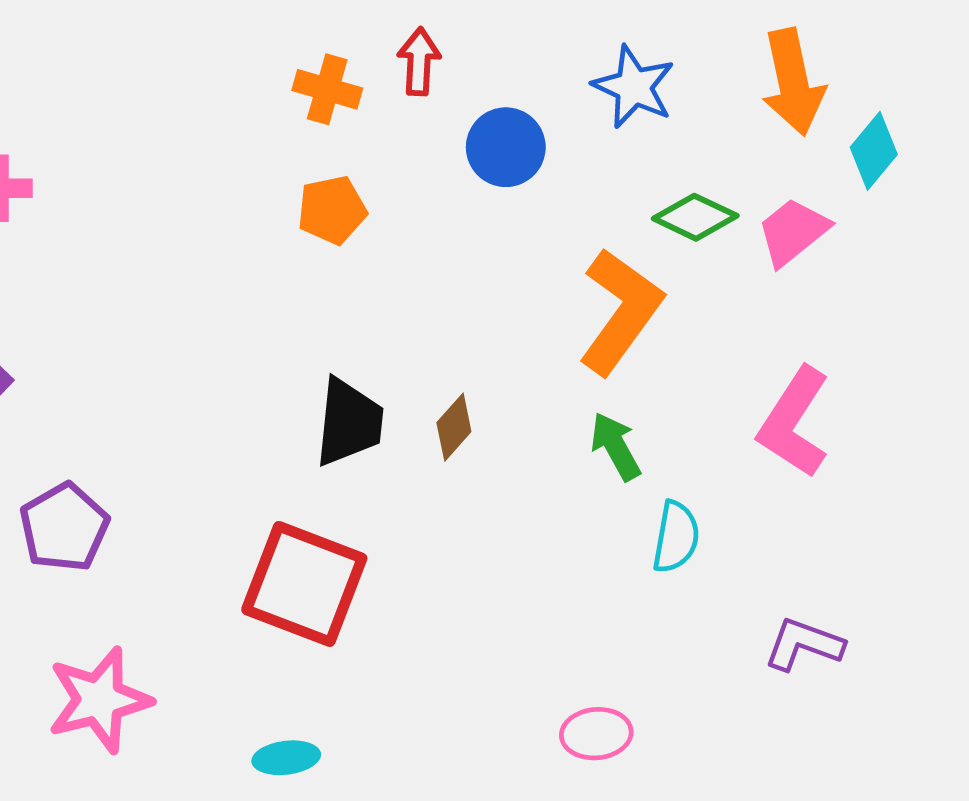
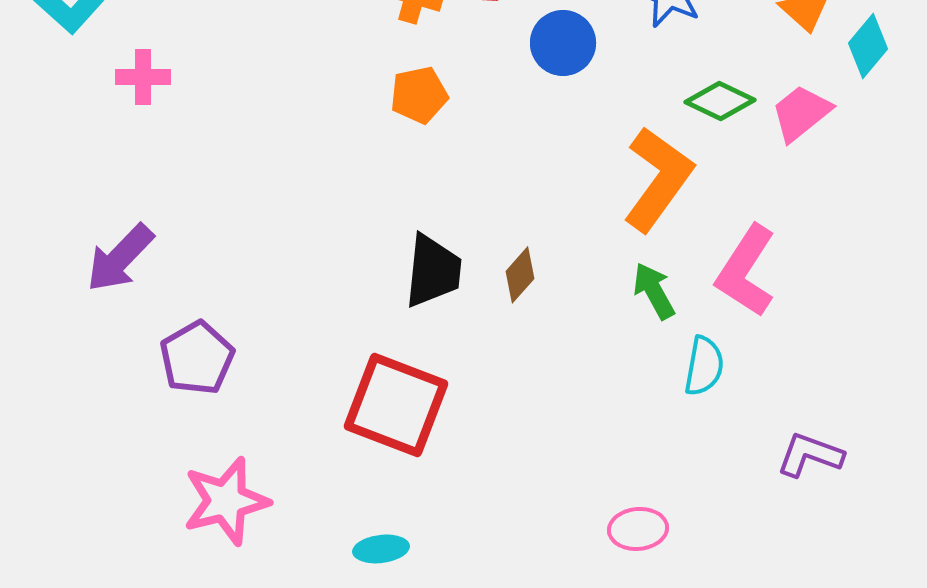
pink L-shape: (794, 422) -> (746, 271), moved

